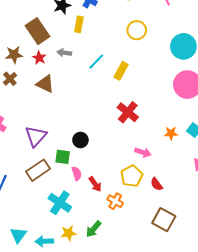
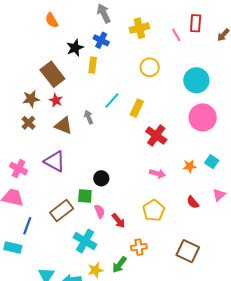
gray arrow: (64, 53) -> (89, 117), moved, turned 64
red cross: (128, 112) -> (156, 135), moved
purple triangle: (36, 136) -> (55, 161), moved, turned -40
pink arrow: (143, 152) -> (157, 173), moved
red semicircle: (157, 184) -> (193, 202), moved
orange cross: (115, 201) -> (139, 247), moved, turned -35

